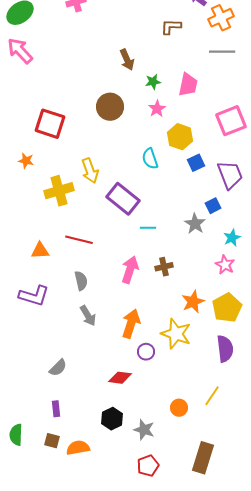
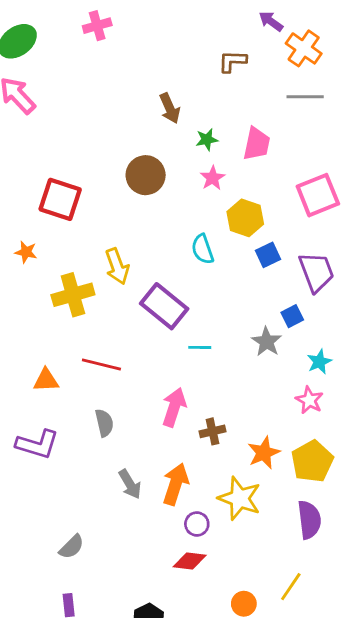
orange cross: (221, 18) -> (304, 48), turned -30
brown cross: (164, 267) -> (213, 431), moved
gray arrow: (88, 316) -> (130, 484), moved
red diamond: (120, 378) -> (190, 561), moved

